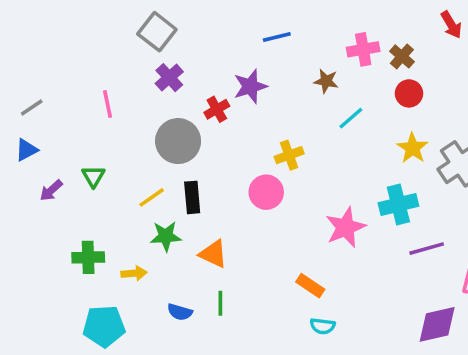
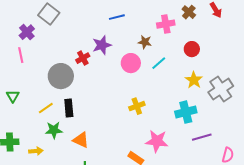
brown cross: (402, 56) -> (189, 12), moved
purple cross: (169, 78) -> (27, 32), moved
yellow cross: (289, 155) -> (137, 106), moved
pink circle: (266, 192) -> (131, 63), moved
pink star: (346, 227) -> (157, 141), moved, turned 30

